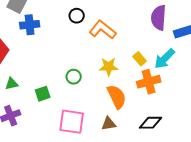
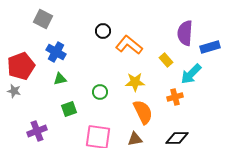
blue cross: (30, 25) -> (56, 52), moved, turned 36
yellow rectangle: (140, 59) -> (166, 60), moved
orange cross: (149, 82) -> (175, 97), size x0.7
green triangle: (12, 84) -> (60, 79), moved

